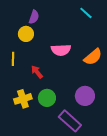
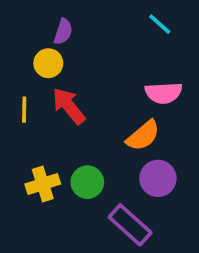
pink semicircle: (61, 50) -> (164, 93), moved
orange semicircle: (93, 57) -> (143, 136), moved
red arrow: (37, 72) -> (69, 106), moved, size x1.5

